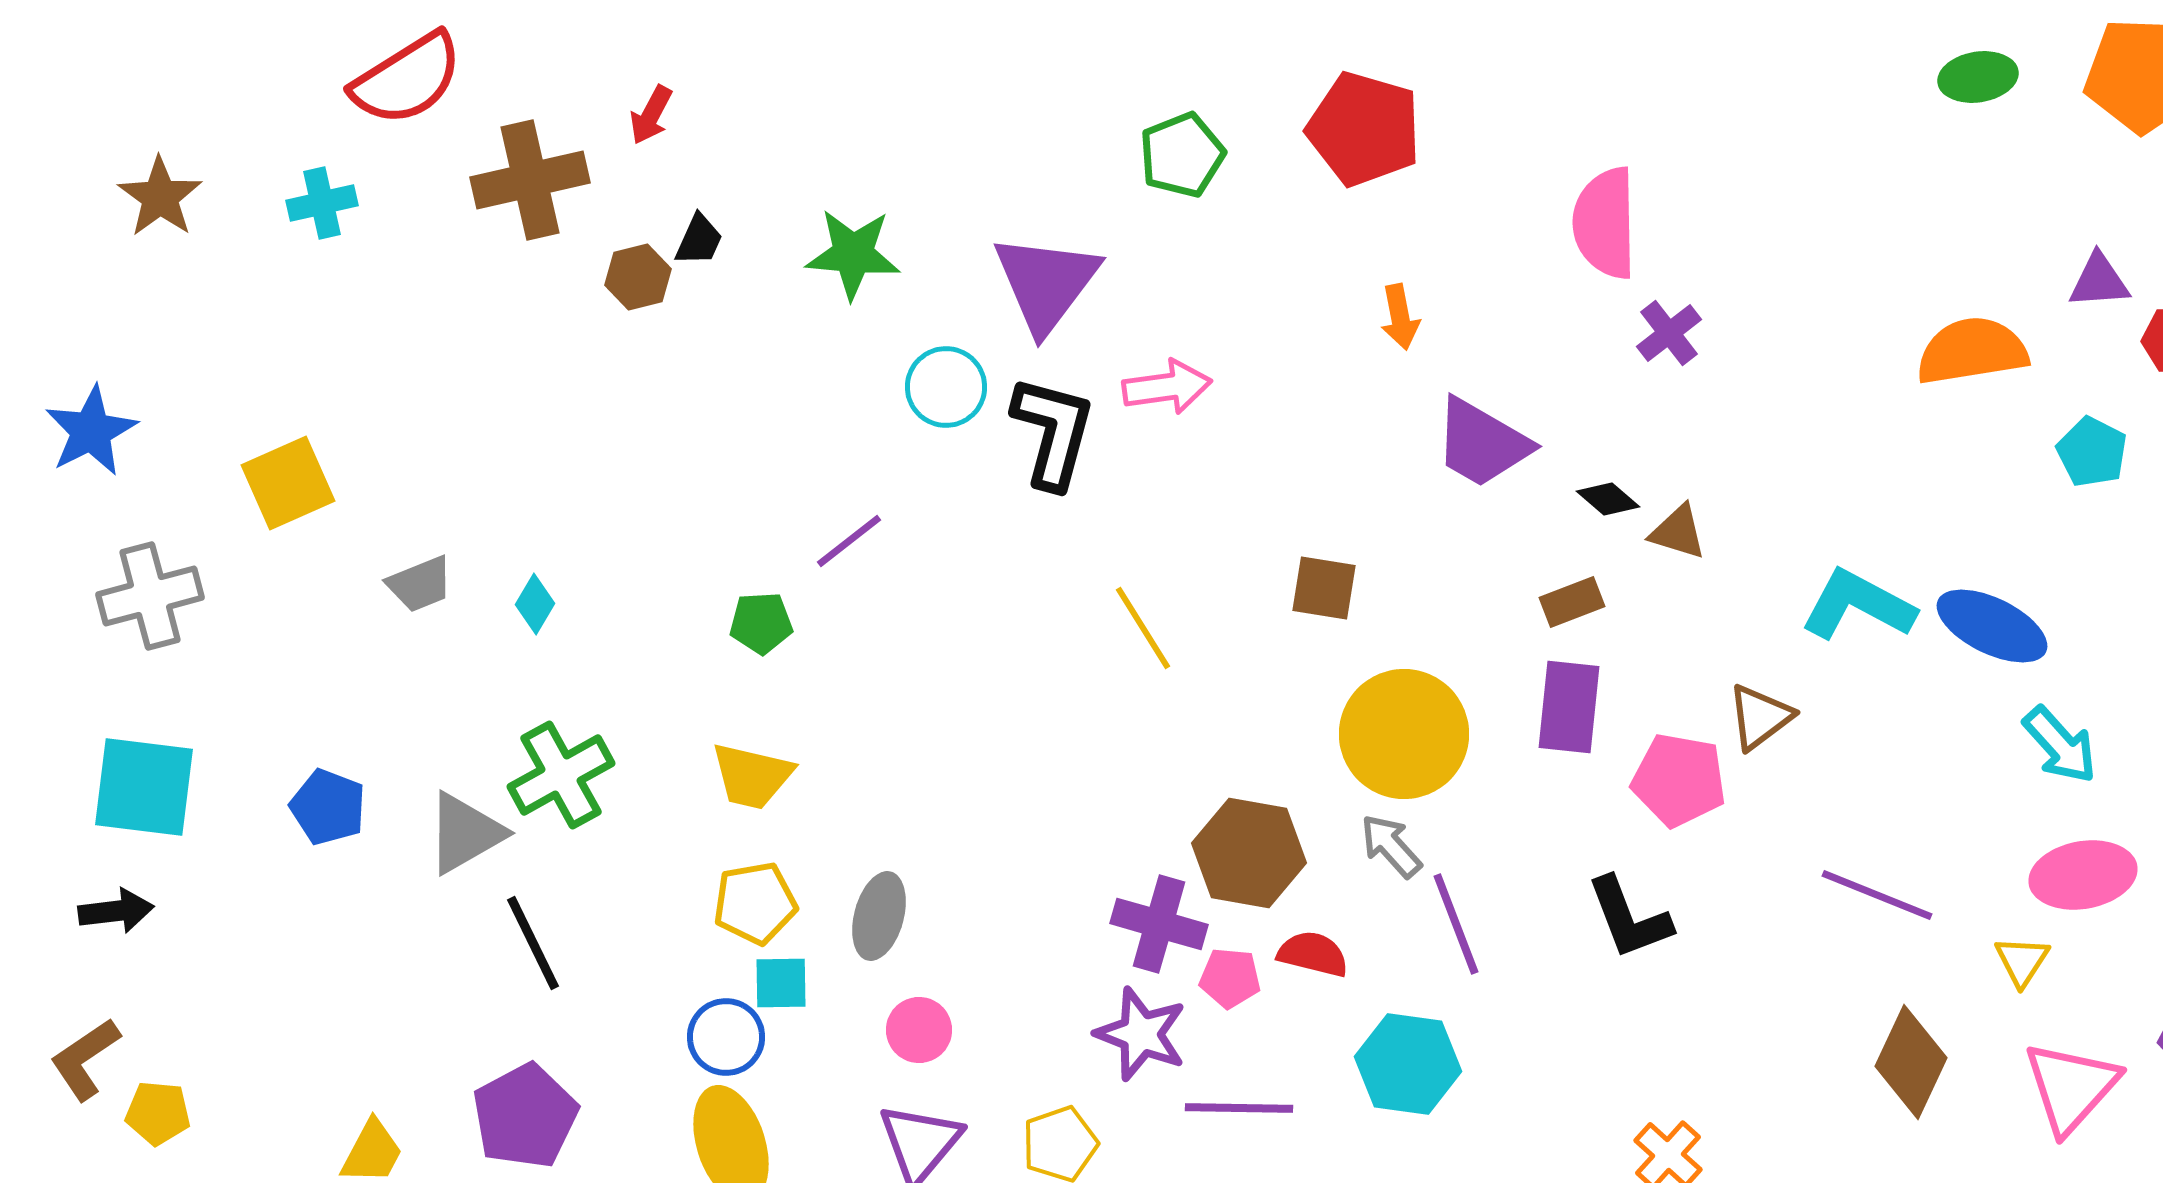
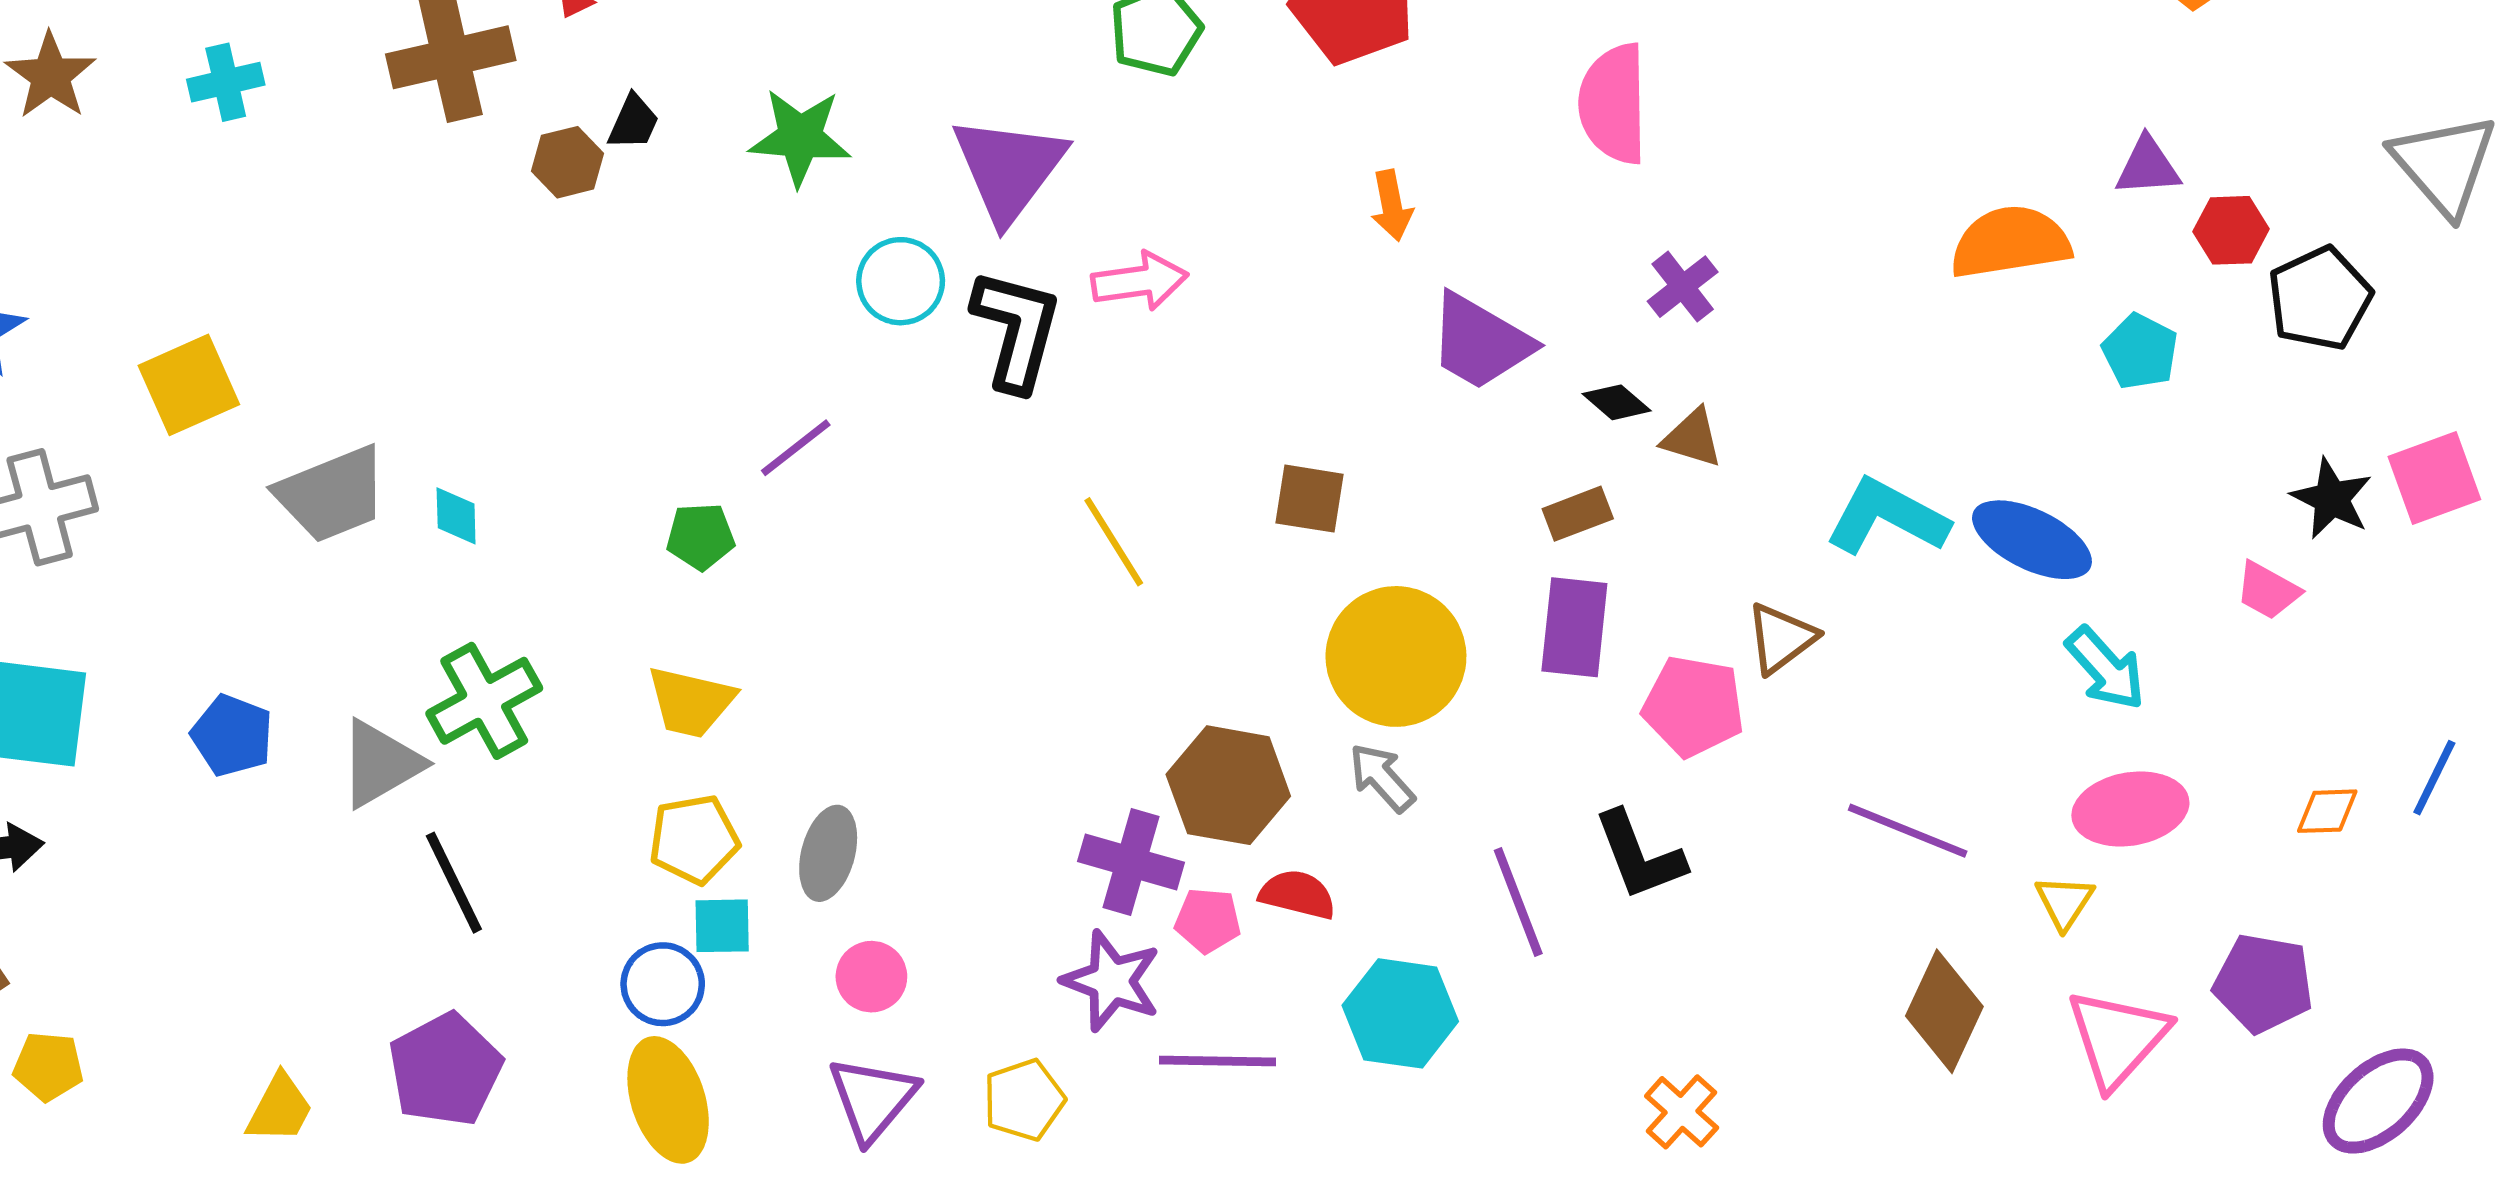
purple cross: (1669, 333) -> (1683, 287), moved
gray trapezoid: (420, 584) -> (332, 494), size x1.6
cyan diamond: (535, 604) -> (456, 516), turned -32
purple line: (1456, 924) -> (1518, 902), moved

